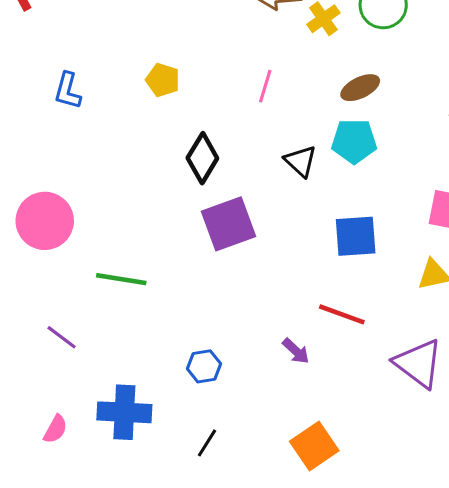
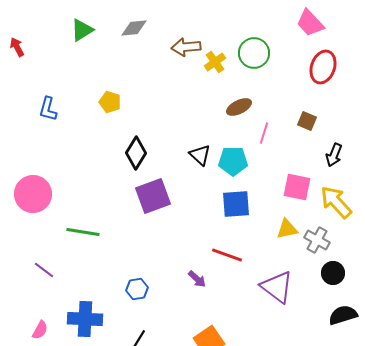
pink line: (265, 86) -> (264, 133), moved
cyan pentagon: (354, 141) -> (233, 161), moved

